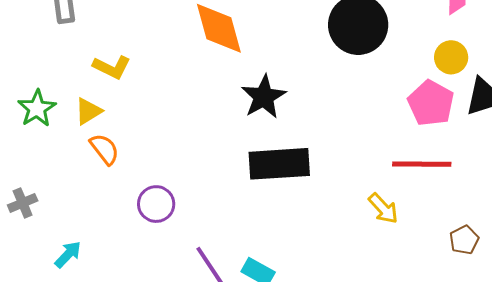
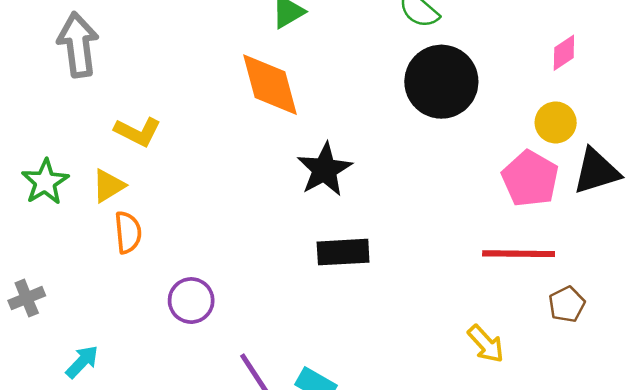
orange semicircle: (104, 149) -> (128, 232), turned 32
black rectangle: (279, 164) -> (343, 252), size x0.7
yellow arrow: (383, 208) -> (486, 344), moved
brown pentagon: (464, 240) -> (567, 304), moved

